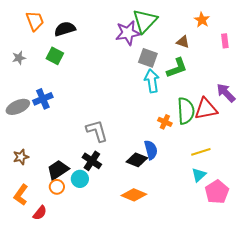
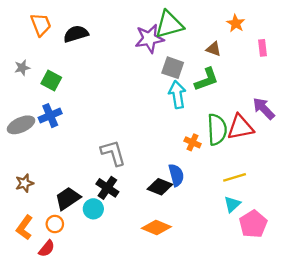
green triangle: (145, 21) -> (169, 25), turned 32
green square: (55, 56) -> (51, 81), moved
orange circle: (57, 187) -> (55, 224), moved

